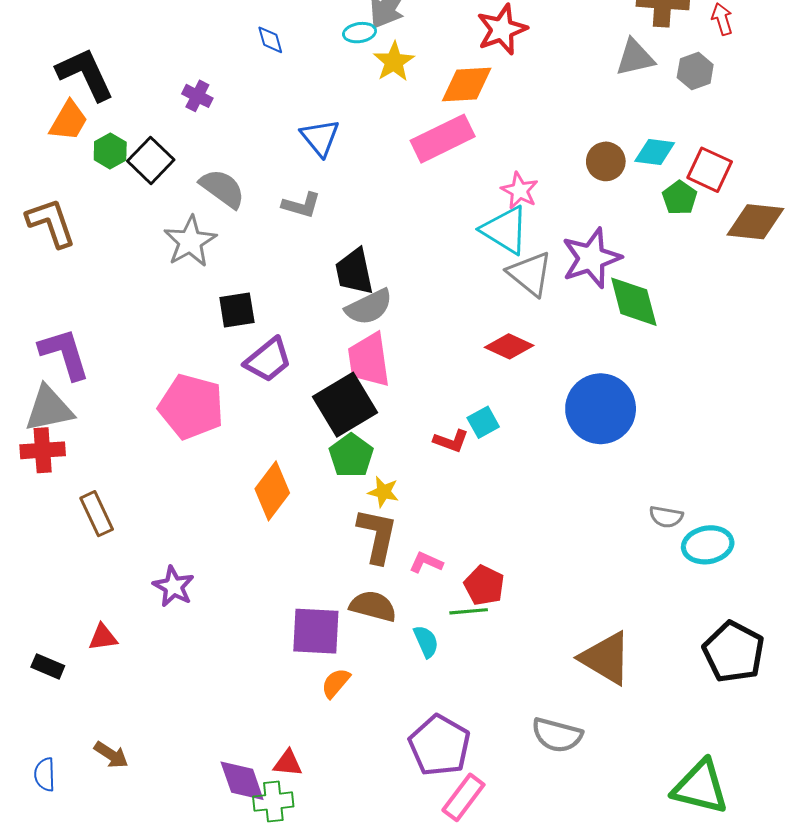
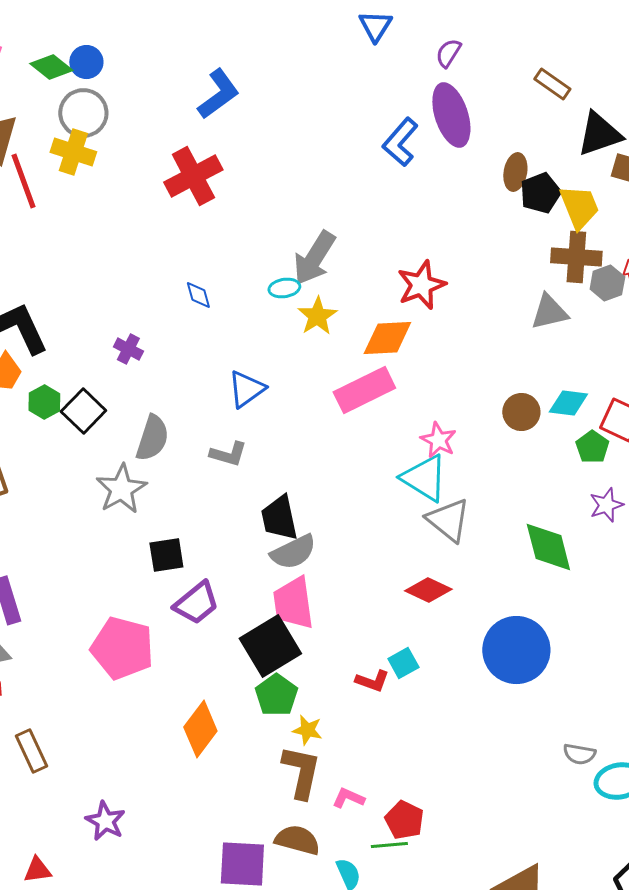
gray hexagon: (695, 71) -> (607, 283), moved
blue triangle: (320, 138) -> (246, 389), turned 33
gray semicircle: (222, 188) -> (152, 438), turned 72
purple star: (591, 258) -> (606, 505), moved, size x0.6

